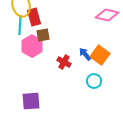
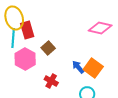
brown square: (43, 35) -> (48, 48), moved, turned -32
red cross: (64, 62) -> (51, 81), moved

